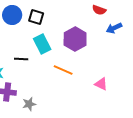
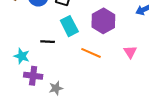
pink triangle: (101, 84) -> (130, 52), moved, turned 32

